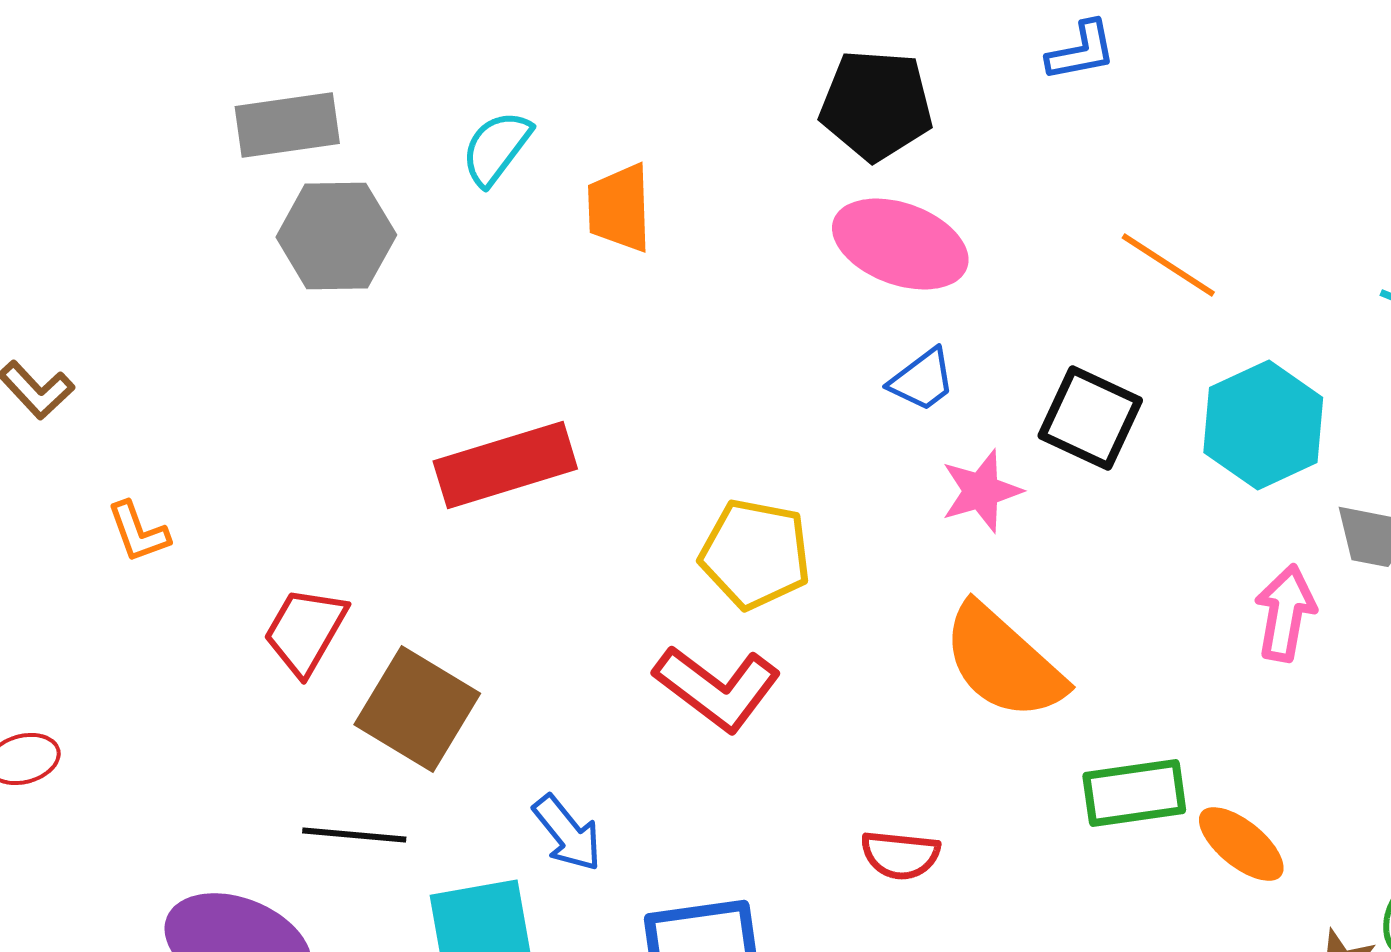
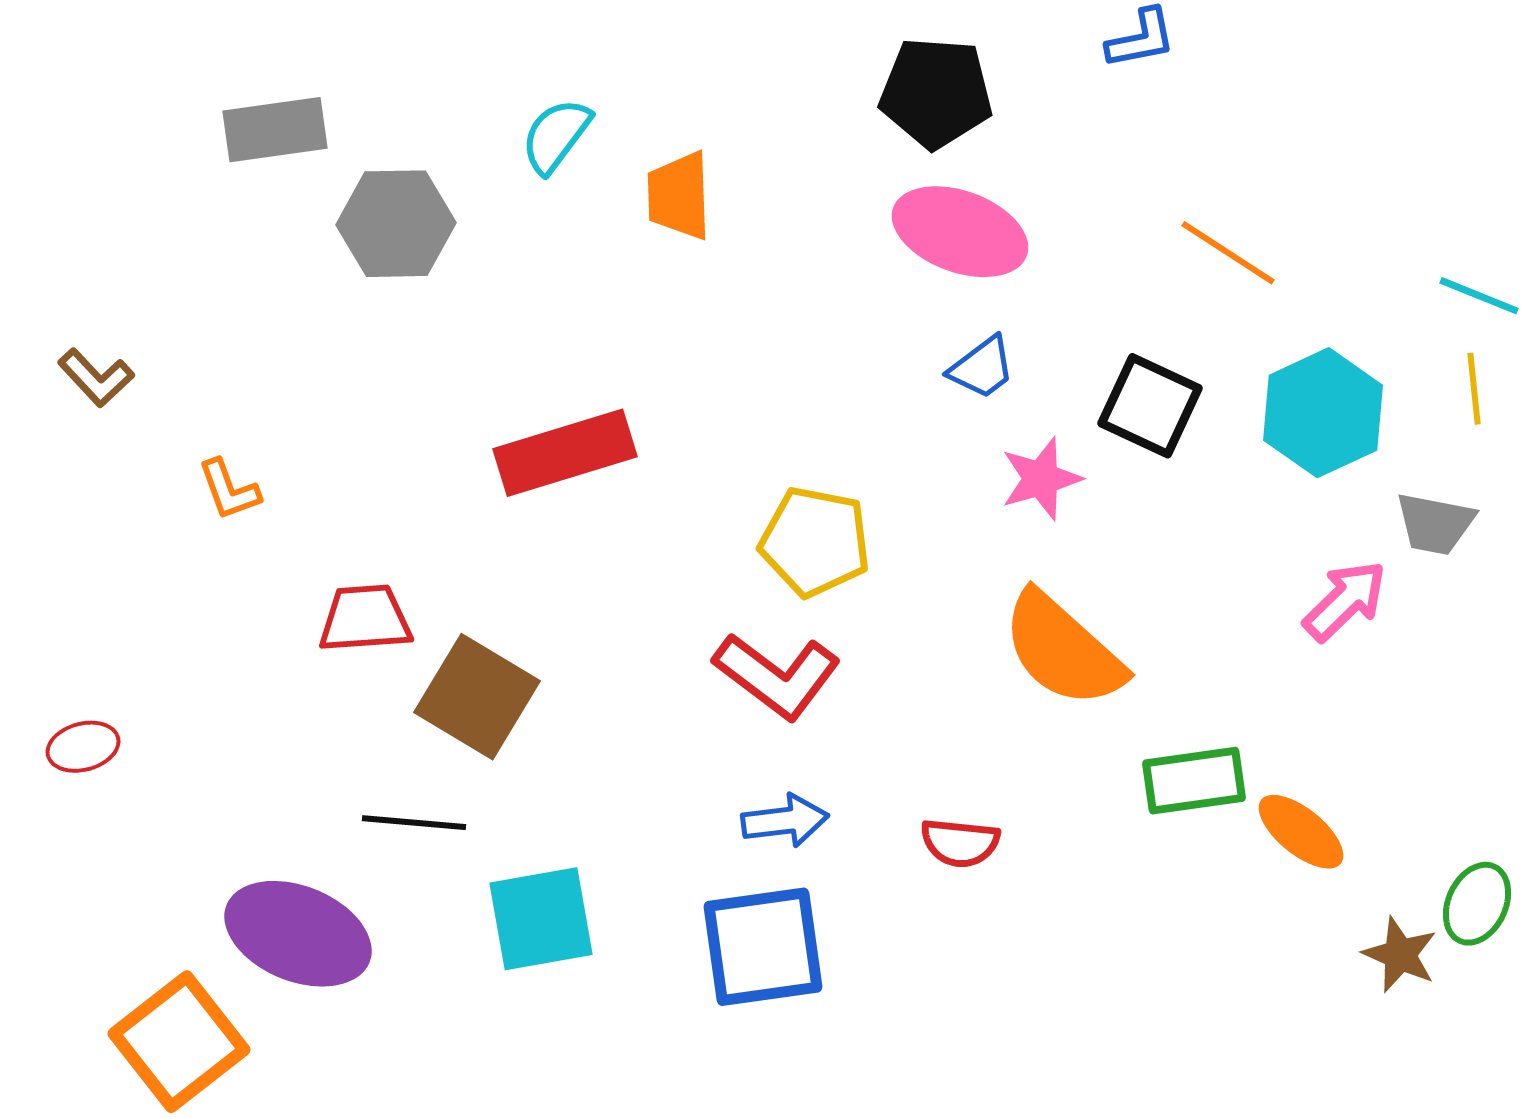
gray rectangle: (287, 125) -> (275, 130), moved
orange L-shape: (138, 532) -> (229, 490), moved
pink arrow: (1285, 613) -> (1345, 601), turned 36
red trapezoid: (305, 631) -> (365, 619), turned 56
blue arrow: (567, 833) -> (785, 821), moved, turned -58

